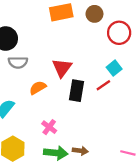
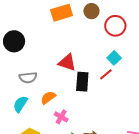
gray semicircle: (18, 62) -> (28, 78), moved
red triangle: (62, 68) -> (67, 62), turned -42
orange semicircle: (38, 88) -> (48, 98), moved

